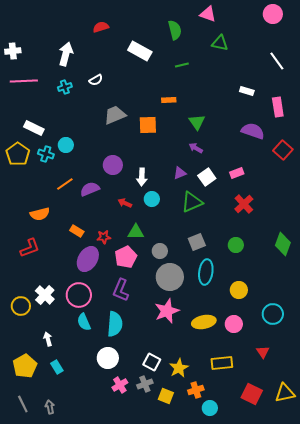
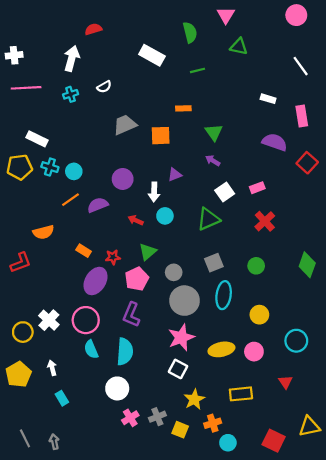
pink triangle: (208, 14) -> (226, 15), turned 42
red semicircle: (101, 27) -> (93, 29), moved
cyan circle: (66, 145) -> (74, 171), moved
yellow pentagon: (18, 154) -> (20, 167), turned 30
purple triangle: (180, 173) -> (175, 175), moved
green triangle: (136, 232) -> (148, 252), turned -42
red L-shape: (30, 248) -> (21, 263), moved
white square: (152, 362) -> (178, 369), moved
yellow pentagon: (25, 366) -> (18, 374), moved
red square: (252, 394) -> (274, 441), moved

